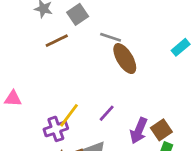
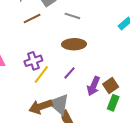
brown ellipse: (125, 59) -> (74, 44), moved, turned -60
purple cross: (56, 129) -> (33, 61), moved

